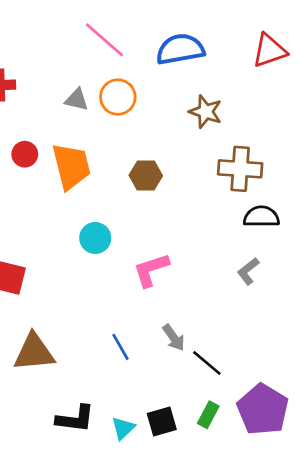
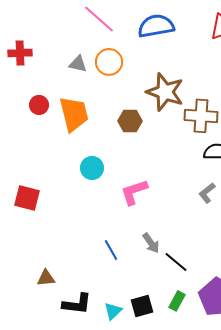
brown star: (206, 112) -> (165, 92), moved, size x1.5
brown triangle: (34, 352) -> (46, 278), moved, size x0.6

